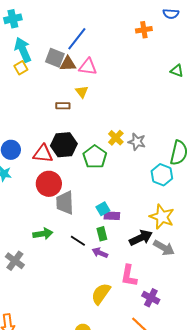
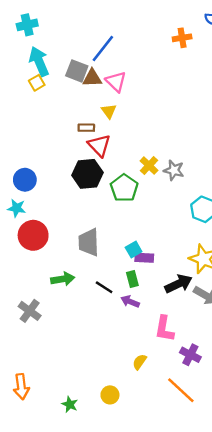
pink triangle: (88, 67) -> (116, 82), turned 36
red triangle: (43, 154) -> (99, 145), moved, turned 40
red circle: (49, 184) -> (33, 235), moved
yellow semicircle: (101, 294) -> (140, 362), moved, size x0.6

